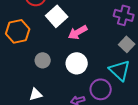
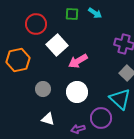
white triangle: (36, 94) -> (48, 119), moved, turned 32

